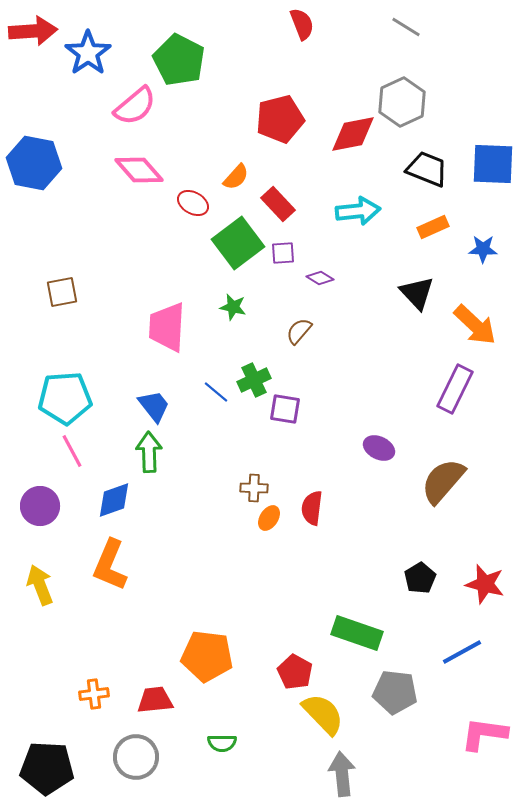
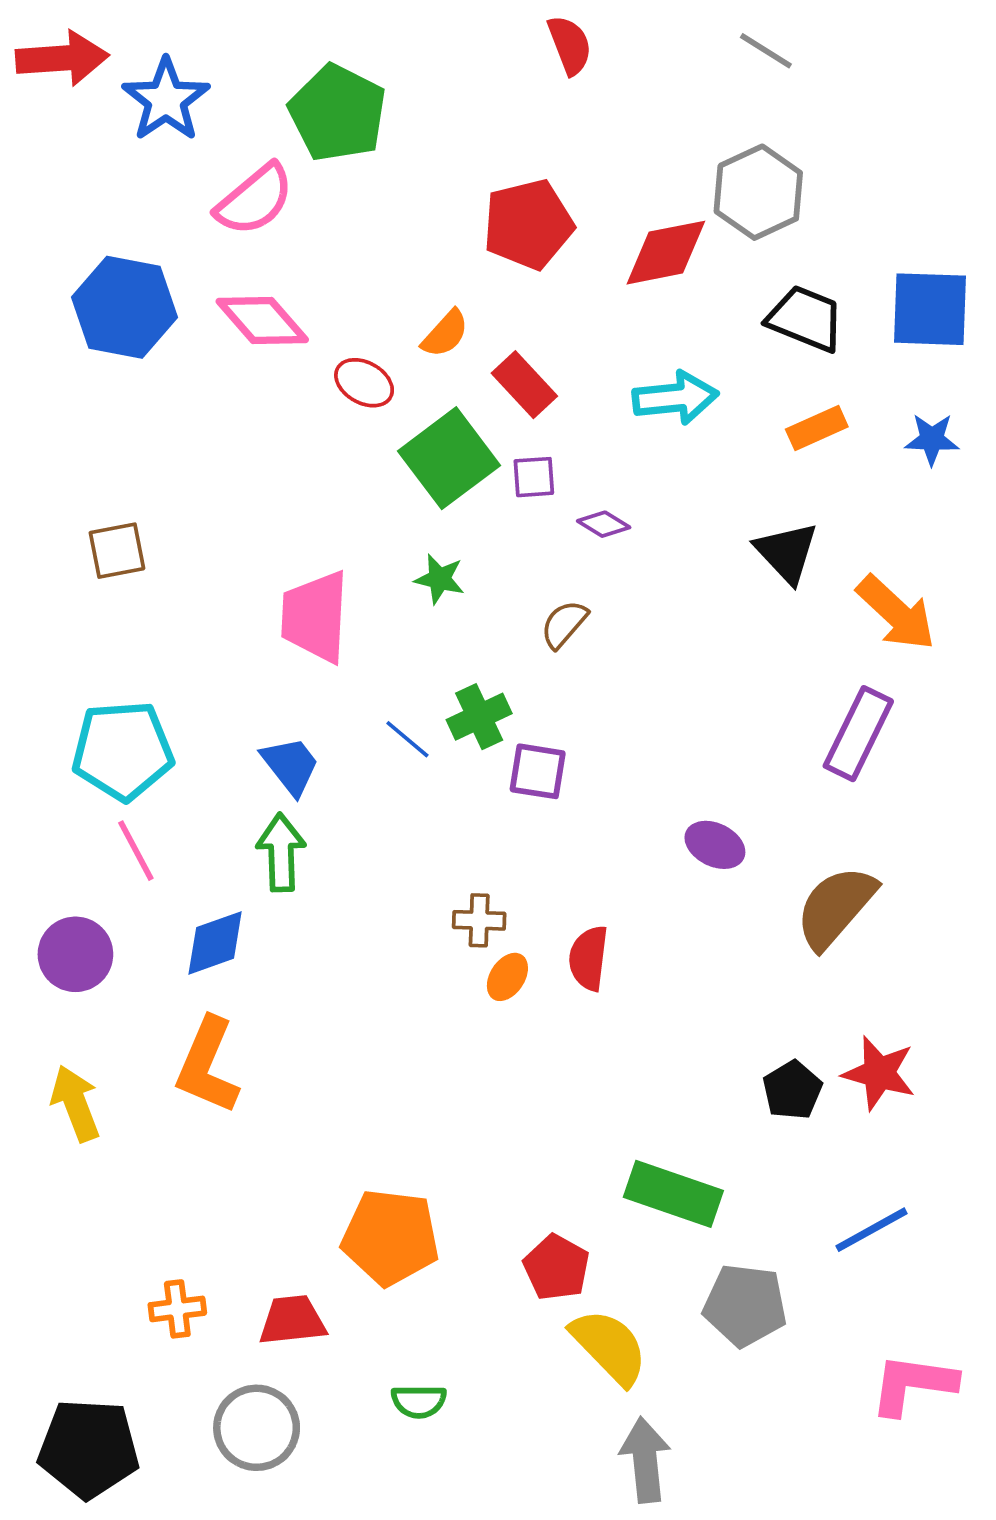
blue hexagon: (34, 163) -> (124, 307), moved
blue star: (483, 249) -> (932, 439), moved
red star: (485, 584) -> (879, 1073), moved

